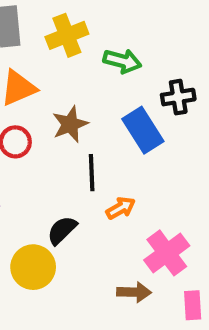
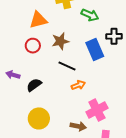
black line: (92, 173) -> (67, 66), turned -72
black semicircle: (62, 230) -> (34, 85), moved
yellow circle: (33, 267) -> (39, 118), moved

